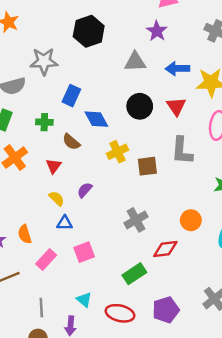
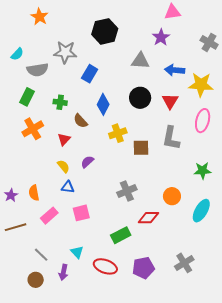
blue rectangle: (71, 96) -> (90, 74), moved
blue diamond: (96, 119) -> (103, 104), turned 50
gray line: (41, 308) -> (41, 255), turned -49

